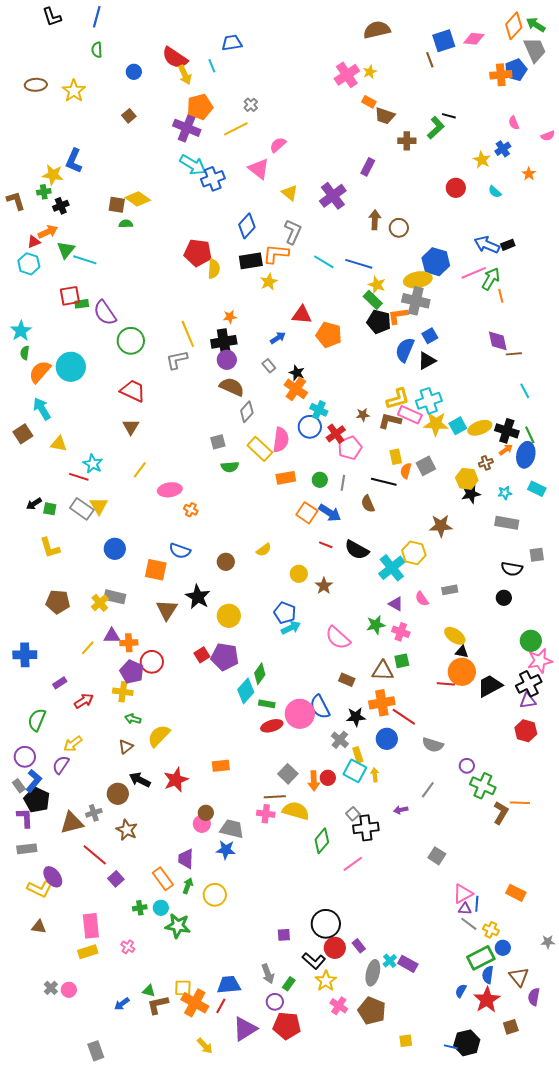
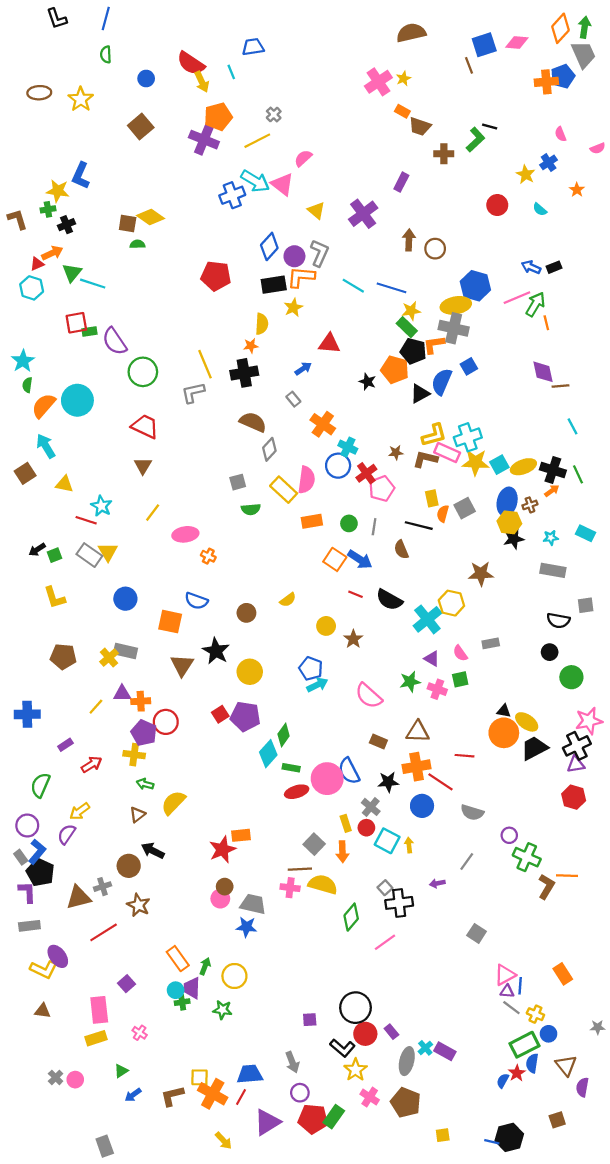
green arrow: (536, 25) -> (585, 27), turned 66
brown square: (129, 116) -> (141, 126), size x1.6
cyan arrow: (193, 165) -> (255, 181), moved
blue arrow: (487, 245) -> (531, 267), size x0.7
yellow semicircle: (214, 269) -> (262, 324), moved
yellow star: (377, 285) -> (411, 311), turned -30
orange pentagon: (329, 335) -> (395, 370), moved
purple circle: (227, 360) -> (294, 256), moved
black triangle: (427, 361) -> (420, 394), moved
black star: (297, 373) -> (367, 382), moved
blue ellipse: (526, 455) -> (507, 502), moved
green square: (50, 509) -> (55, 555), turned -32
yellow ellipse: (455, 636) -> (527, 722), moved
green circle: (531, 641) -> (571, 677), moved
green square: (402, 661) -> (460, 679), moved
red line: (446, 684) -> (465, 756), moved
yellow rectangle: (358, 755) -> (346, 823), moved
red circle: (328, 778) -> (366, 828), moved
red star: (176, 780) -> (222, 849), moved
red line: (95, 855) -> (104, 932), turned -72
purple trapezoid: (186, 859) -> (192, 988), moved
purple square: (116, 879) -> (126, 984), moved
orange rectangle: (516, 893) -> (563, 974), turned 30
green cross: (140, 908) -> (182, 1002), moved
green star: (178, 926) -> (222, 1010), moved, size x0.7
green rectangle: (289, 984) -> (334, 1117), moved, size x1.5
green triangle: (149, 991) -> (121, 1071), moved, turned -48
red star: (487, 1000) -> (517, 1073), moved, size x0.6

